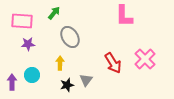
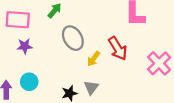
yellow arrow: (60, 63) -> (94, 59), moved, turned -144
red arrow: (113, 63) -> (118, 48), moved

